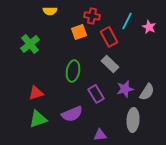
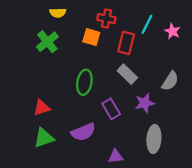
orange square: (79, 32) -> (91, 37), turned 35
red rectangle: (109, 37) -> (126, 43), turned 42
green cross: (30, 44) -> (47, 42), moved
gray semicircle: (147, 92) -> (170, 81), moved

